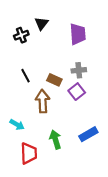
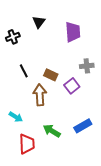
black cross: (21, 35) -> (13, 37), moved
gray cross: (79, 70) -> (87, 66), moved
green arrow: (55, 139) -> (52, 131), turned -42

